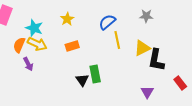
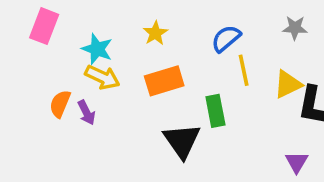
orange semicircle: (19, 45) -> (60, 104), moved
orange rectangle: (72, 46) -> (164, 81), size x1.5
green rectangle: (95, 74) -> (215, 111), moved
black triangle: (82, 80) -> (182, 141), size x1.6

